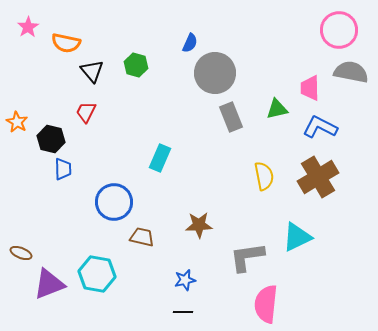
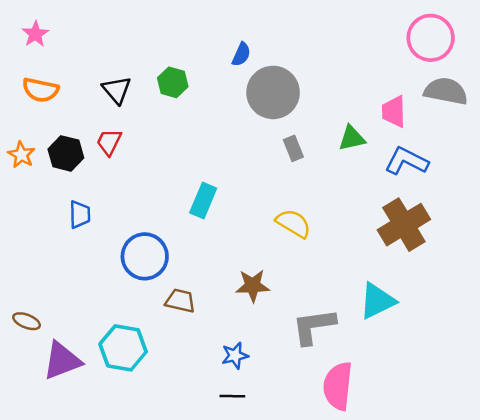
orange semicircle: (66, 43) -> (41, 90), moved
gray rectangle: (231, 117) -> (293, 148), size x0.7
black hexagon: (51, 139) -> (66, 153), moved
yellow semicircle: (264, 176) -> (293, 223), moved, turned -48

